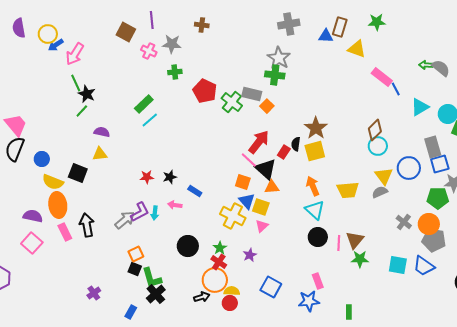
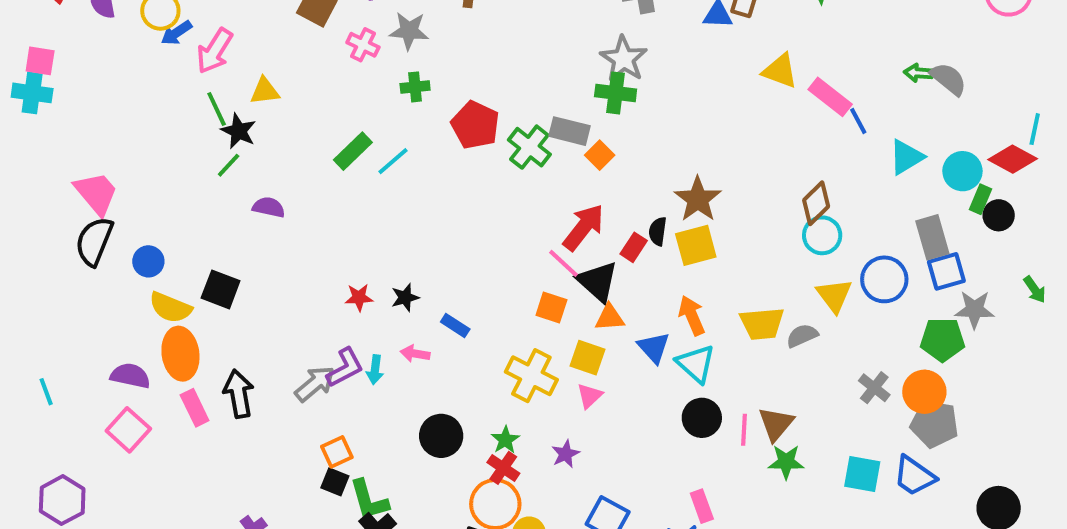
yellow triangle: (357, 49) -> (780, 71), moved
cyan line: (150, 120) -> (393, 161), moved
yellow triangle: (100, 154) -> (265, 91), moved
gray semicircle: (380, 192) -> (802, 336), moved
blue triangle: (247, 201) -> (654, 348), moved

